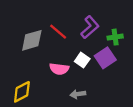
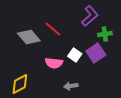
purple L-shape: (90, 27) -> (90, 16), moved
gray diamond: (32, 40) -> (29, 37), turned 65

